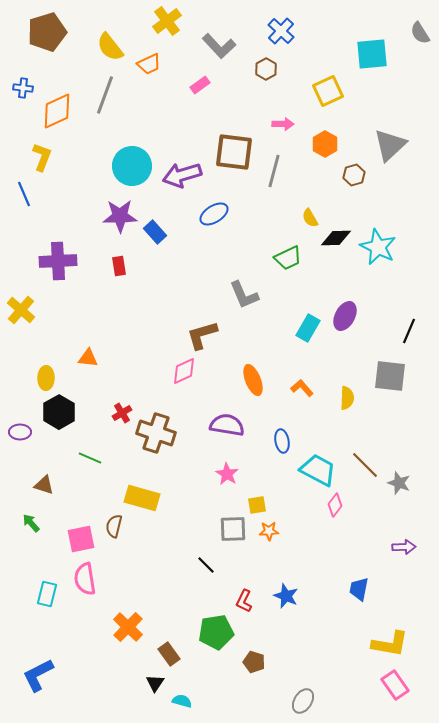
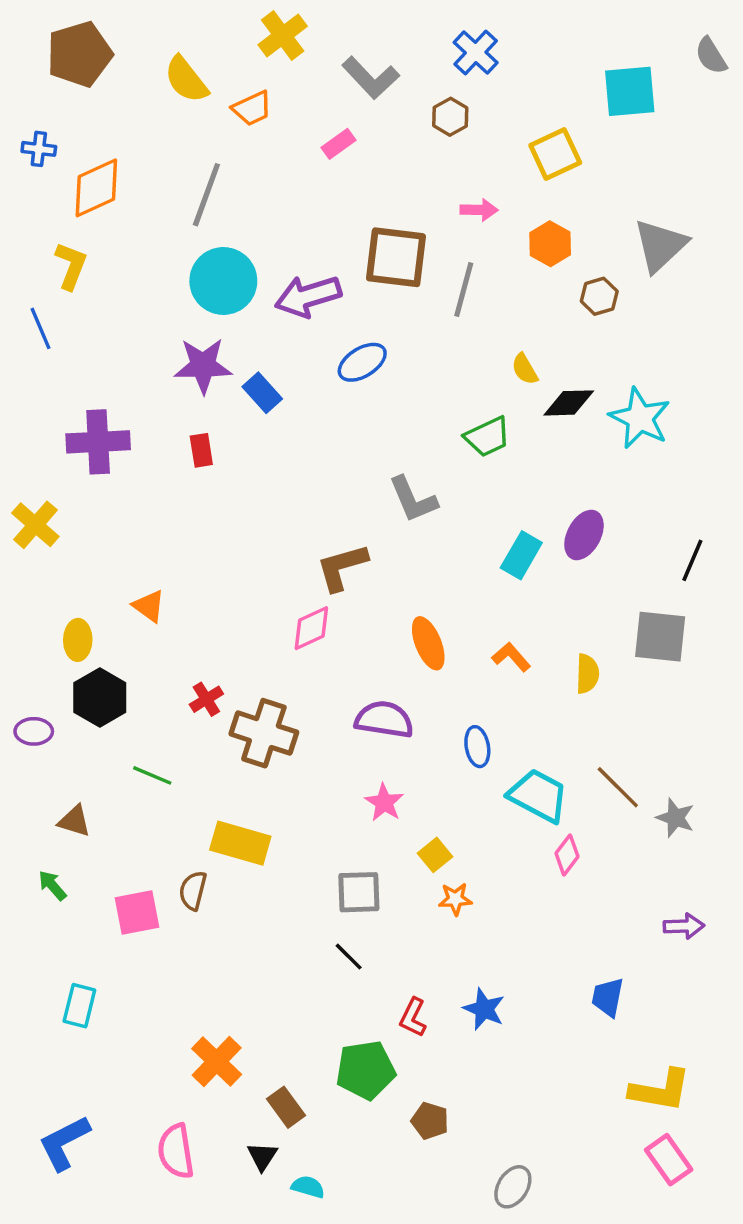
gray line: (105, 95) -> (206, 195), moved
orange triangle: (88, 358) -> (149, 606), turned 30
yellow square: (257, 505) -> (435, 855), turned -30
gray square: (233, 529) -> (359, 892), moved
pink semicircle: (85, 579) -> (176, 1151), moved

